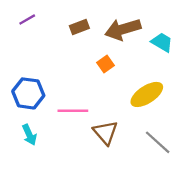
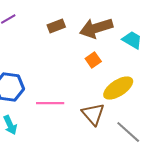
orange square: (105, 64) -> (93, 60), moved
brown triangle: (105, 133) -> (93, 114), moved

